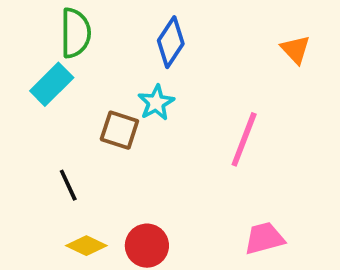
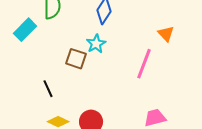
orange triangle: (295, 49) -> (166, 34), moved
cyan rectangle: (52, 84) -> (25, 30), moved

